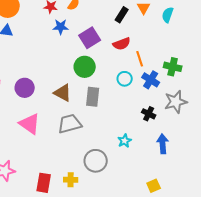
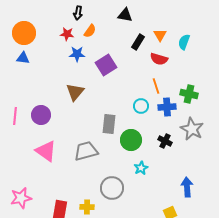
red semicircle: (122, 44) -> (159, 59), moved, turned 36
green circle: (85, 67) -> (131, 140), moved
blue cross: (151, 80) -> (167, 107), turned -36
brown triangle: (63, 93) -> (75, 92), moved, turned 42
gray star: (176, 102) -> (192, 129), turned -30
blue arrow: (163, 144) -> (187, 187), moved

